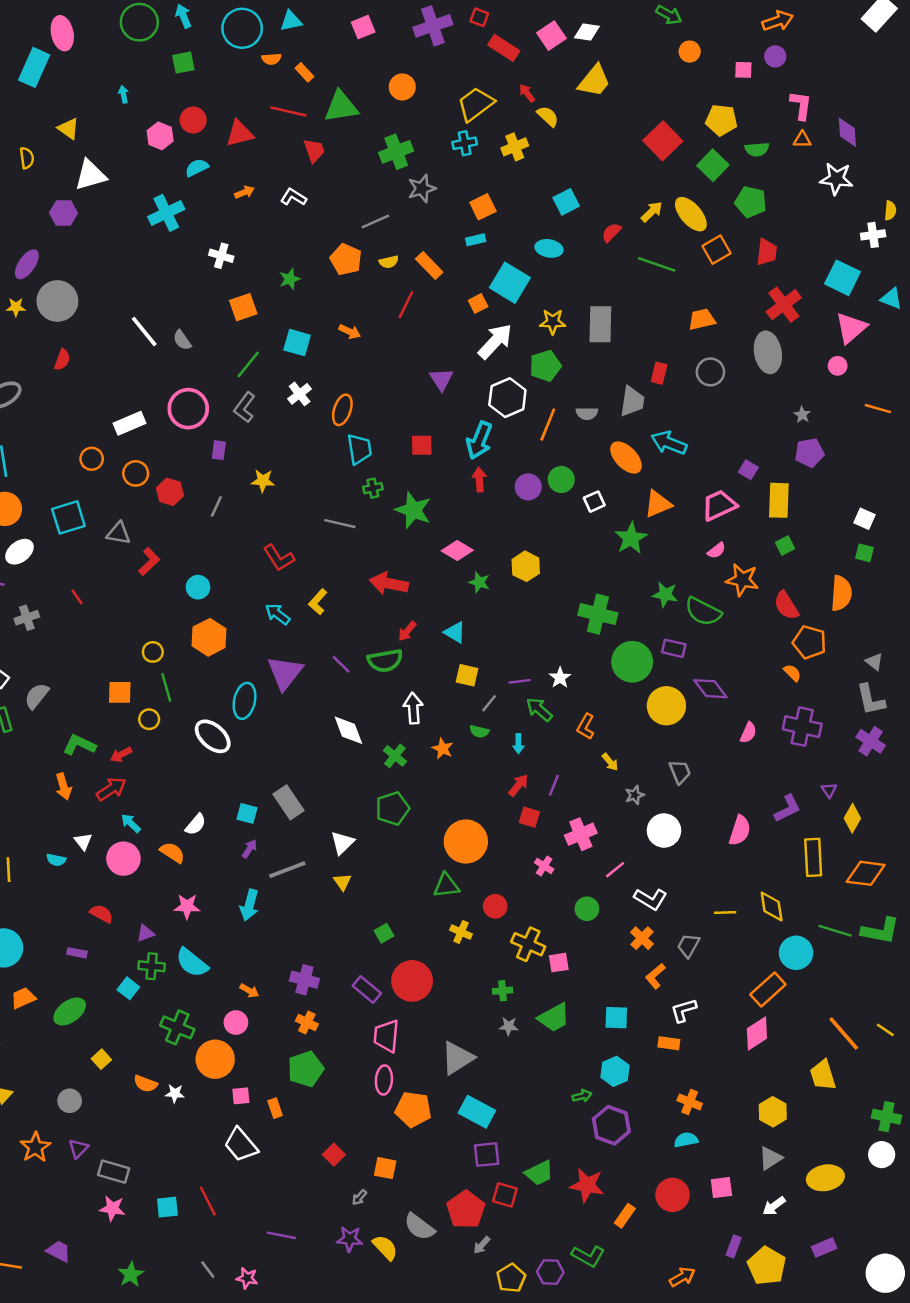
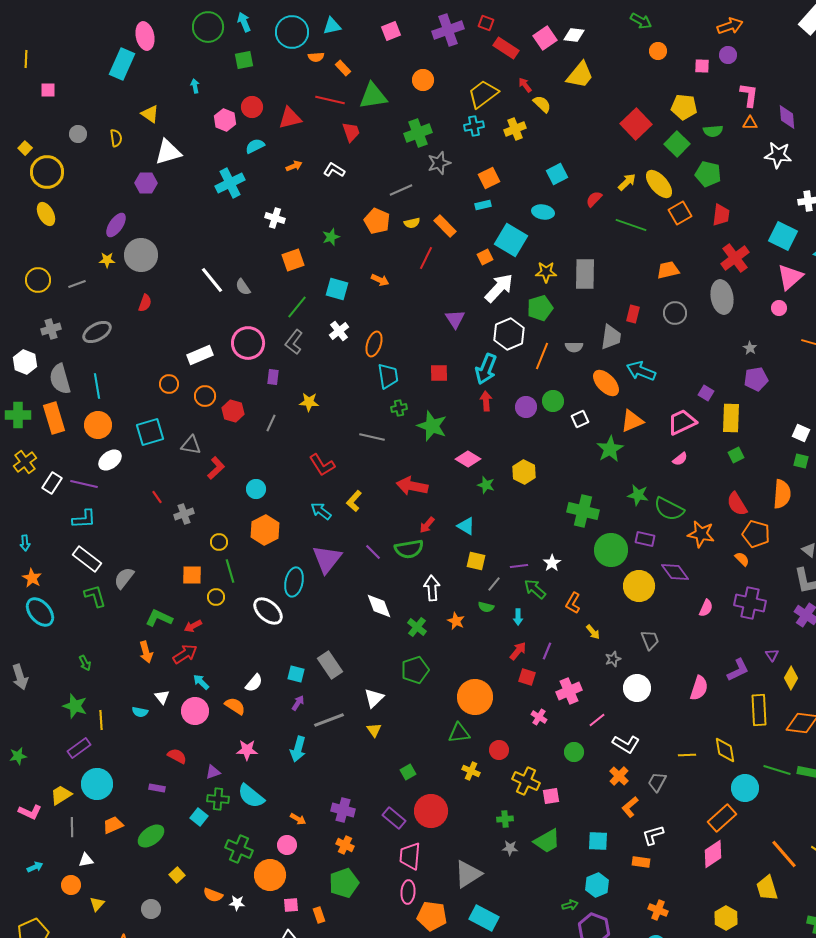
orange star: (742, 580) -> (701, 534), moved
gray cross: (27, 618) -> (184, 514), moved

